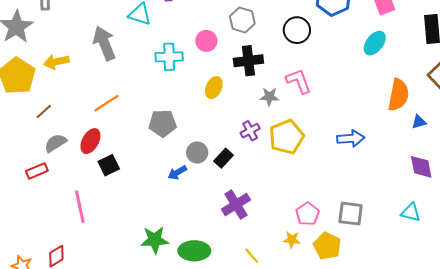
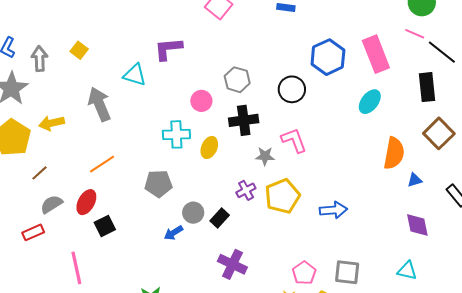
cyan cross: (169, 57) -> (176, 134), moved
blue arrow: (351, 138) -> (333, 210), moved
purple cross: (236, 205) -> (232, 264), turned -32

